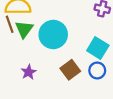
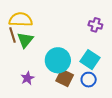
cyan circle: (53, 34) -> (58, 60), moved
brown square: (70, 70) -> (65, 78), turned -30

